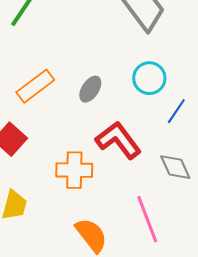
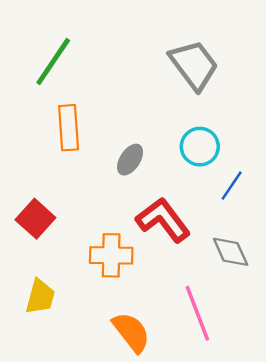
orange rectangle: (35, 86) -> (69, 128), moved, turned -57

